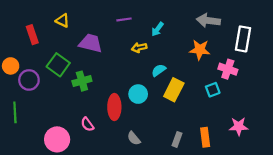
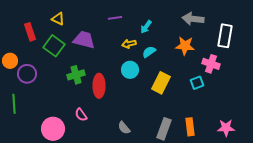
green square: (58, 65) -> (54, 46), moved
cyan semicircle: (159, 70) -> (149, 52), moved
cyan circle: (138, 94) -> (130, 70), moved
red ellipse: (114, 107) -> (99, 86), moved
pink star: (239, 126) -> (226, 128), moved
gray rectangle: (177, 139) -> (164, 129), size x1.5

